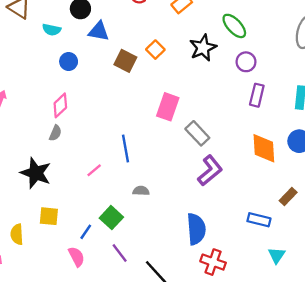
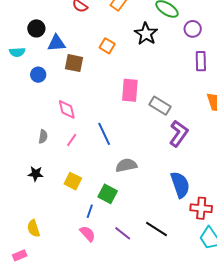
brown square: (125, 61) -> (74, 63), moved
purple circle: (246, 62) -> (193, 29), moved
pink diamond: (60, 105) -> (67, 109), moved, turned -45
pink line: (94, 170) -> (72, 140), moved
black star: (36, 173) -> (36, 174), size x0.6
gray semicircle: (141, 191) -> (126, 165), size x1.5
yellow square: (49, 216) -> (73, 181), moved, turned 36
purple line: (120, 253) -> (123, 233), moved

